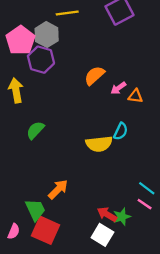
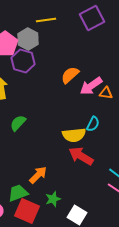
pink arrow: (118, 88) -> (91, 86), size x1.6
green trapezoid: (35, 210) -> (18, 193), turned -85
red arrow: (107, 214) -> (81, 156), moved, size x1.4
green star: (122, 217) -> (53, 199), moved

